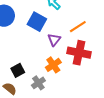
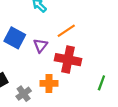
blue square: (37, 22) -> (15, 38), moved
orange cross: (53, 65) -> (49, 83), moved, turned 35

